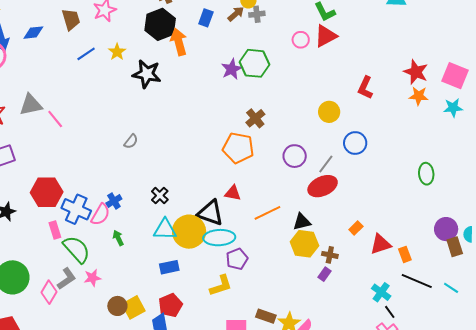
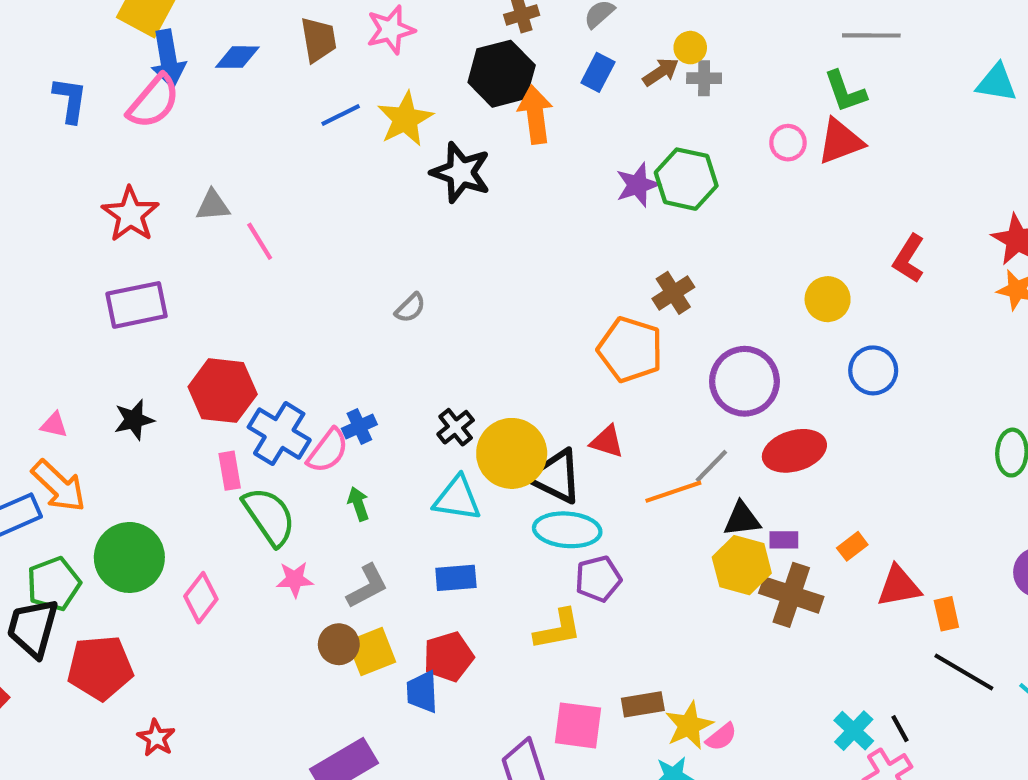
yellow star: (117, 52) -> (405, 119), size x1.5
gray triangle: (31, 105) -> (213, 205), size x0.7
purple circle: (295, 156) -> (744, 381), size x1.4
gray line: (326, 164) -> (711, 466), moved
yellow circle: (189, 232) -> (512, 453), moved
brown cross: (330, 255) -> (791, 595), size x1.8
purple rectangle: (324, 274) -> (784, 540), moved, turned 48
gray L-shape: (67, 279) -> (367, 586), moved
cyan cross: (381, 292) -> (854, 731), moved
brown rectangle: (266, 316) -> (643, 704), turned -36

